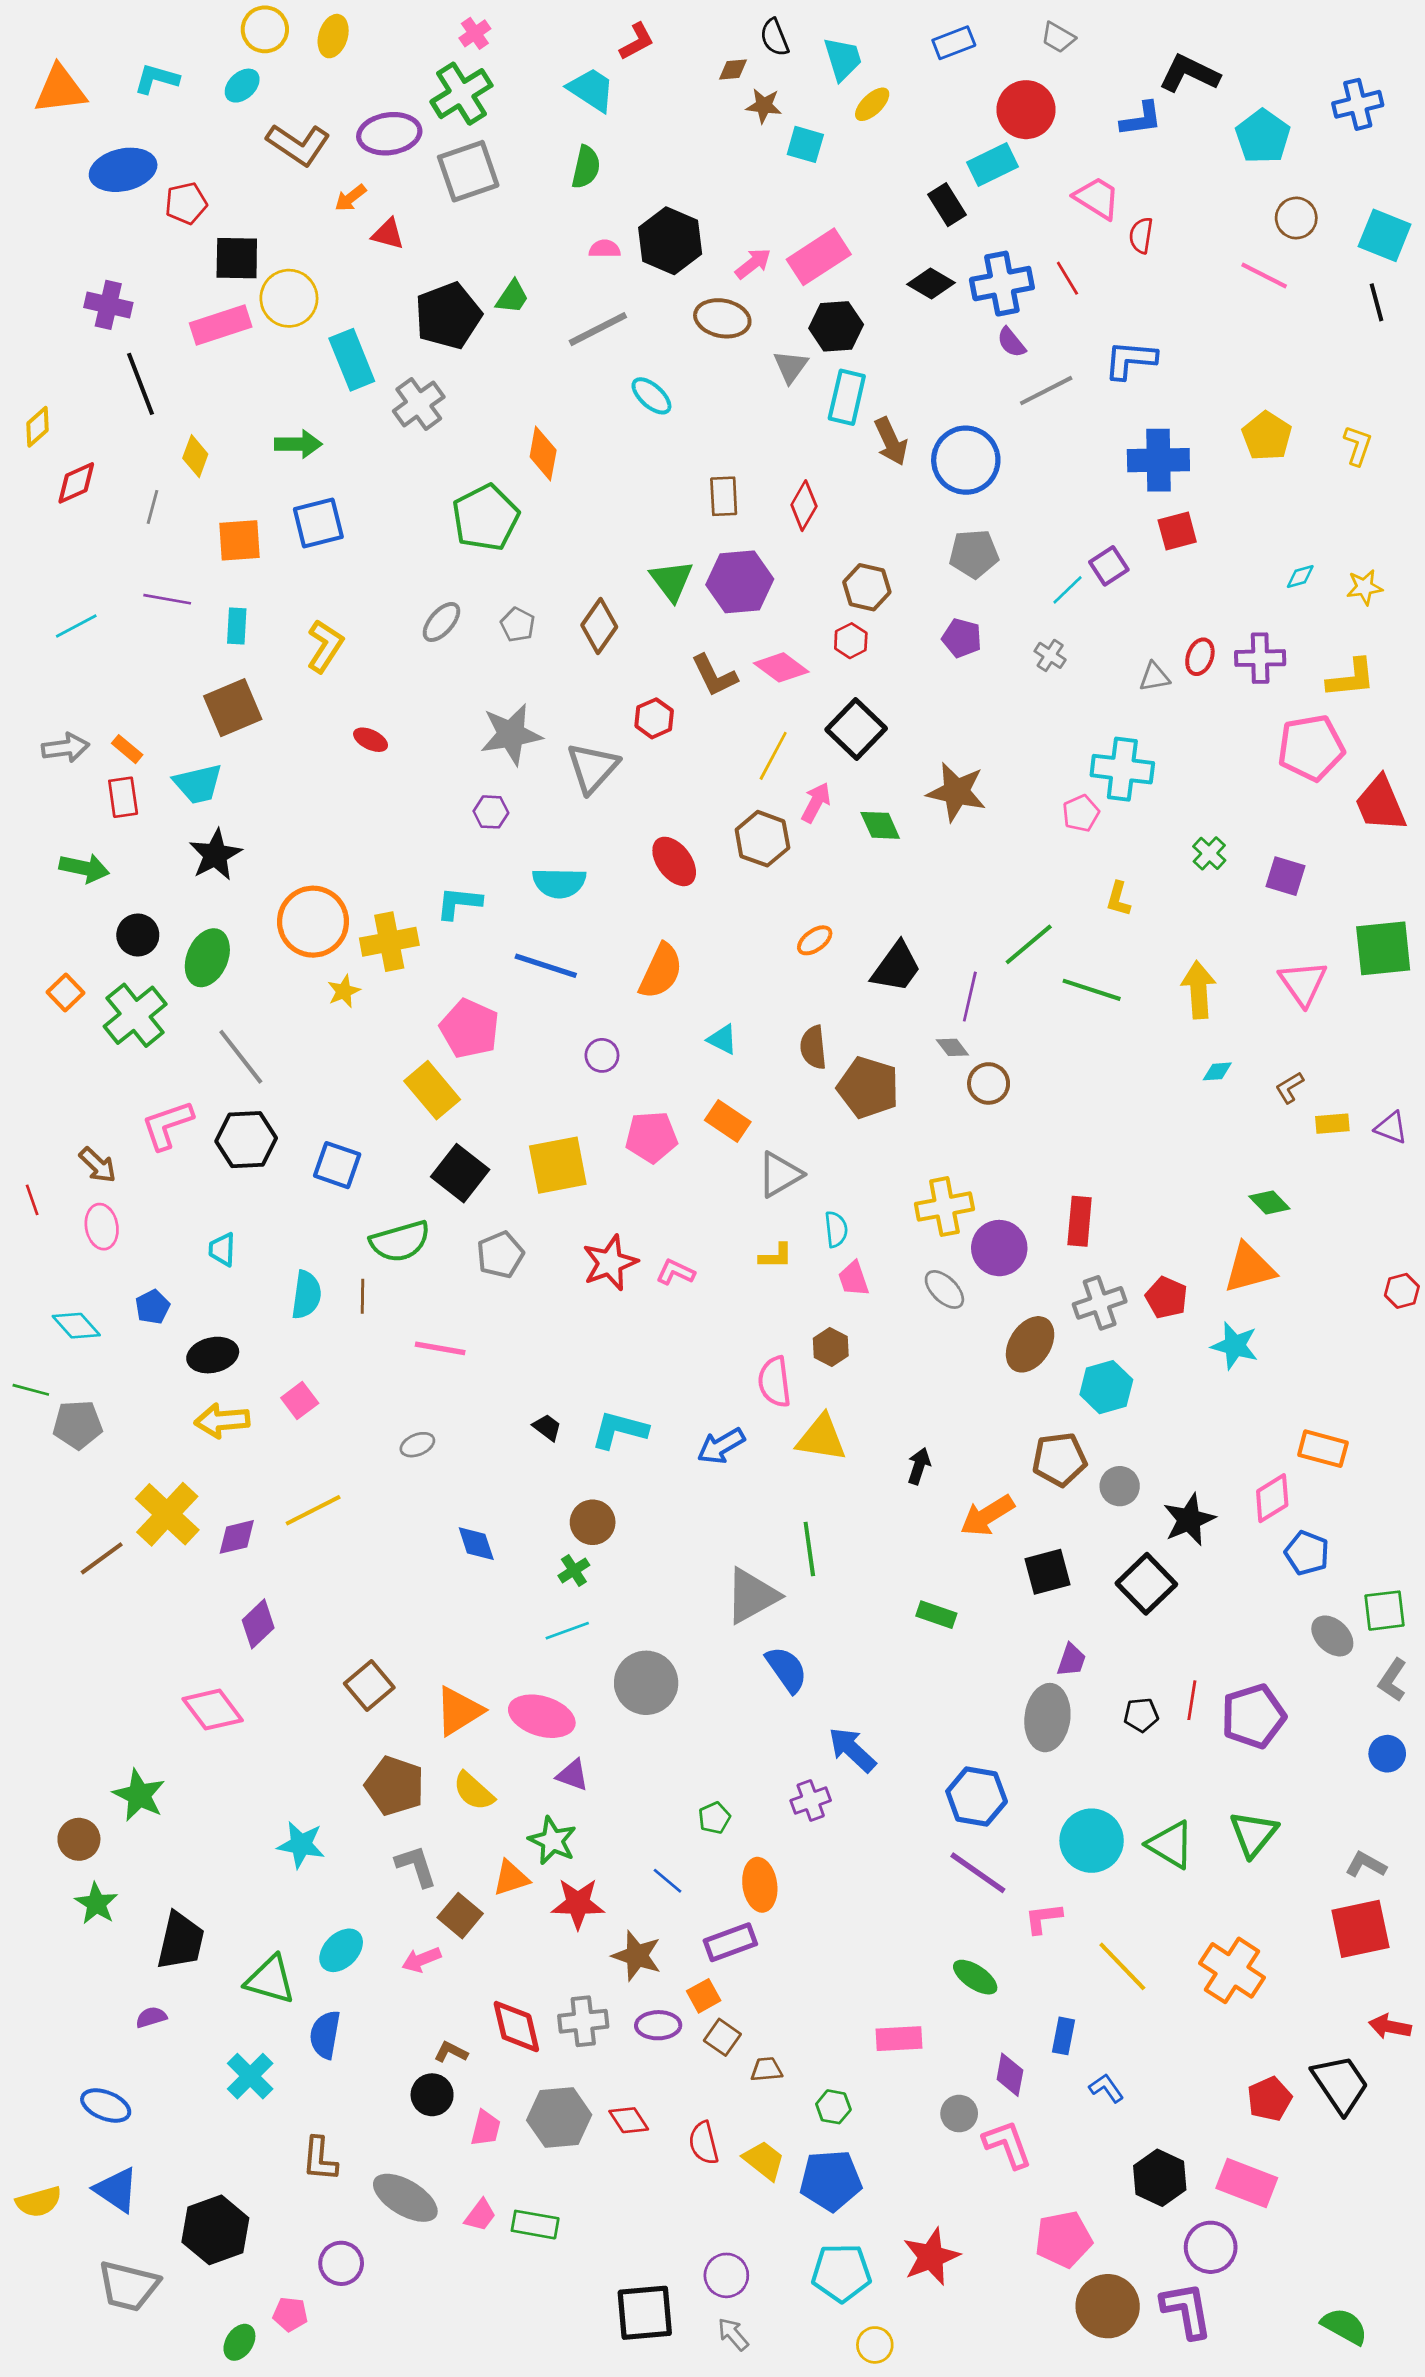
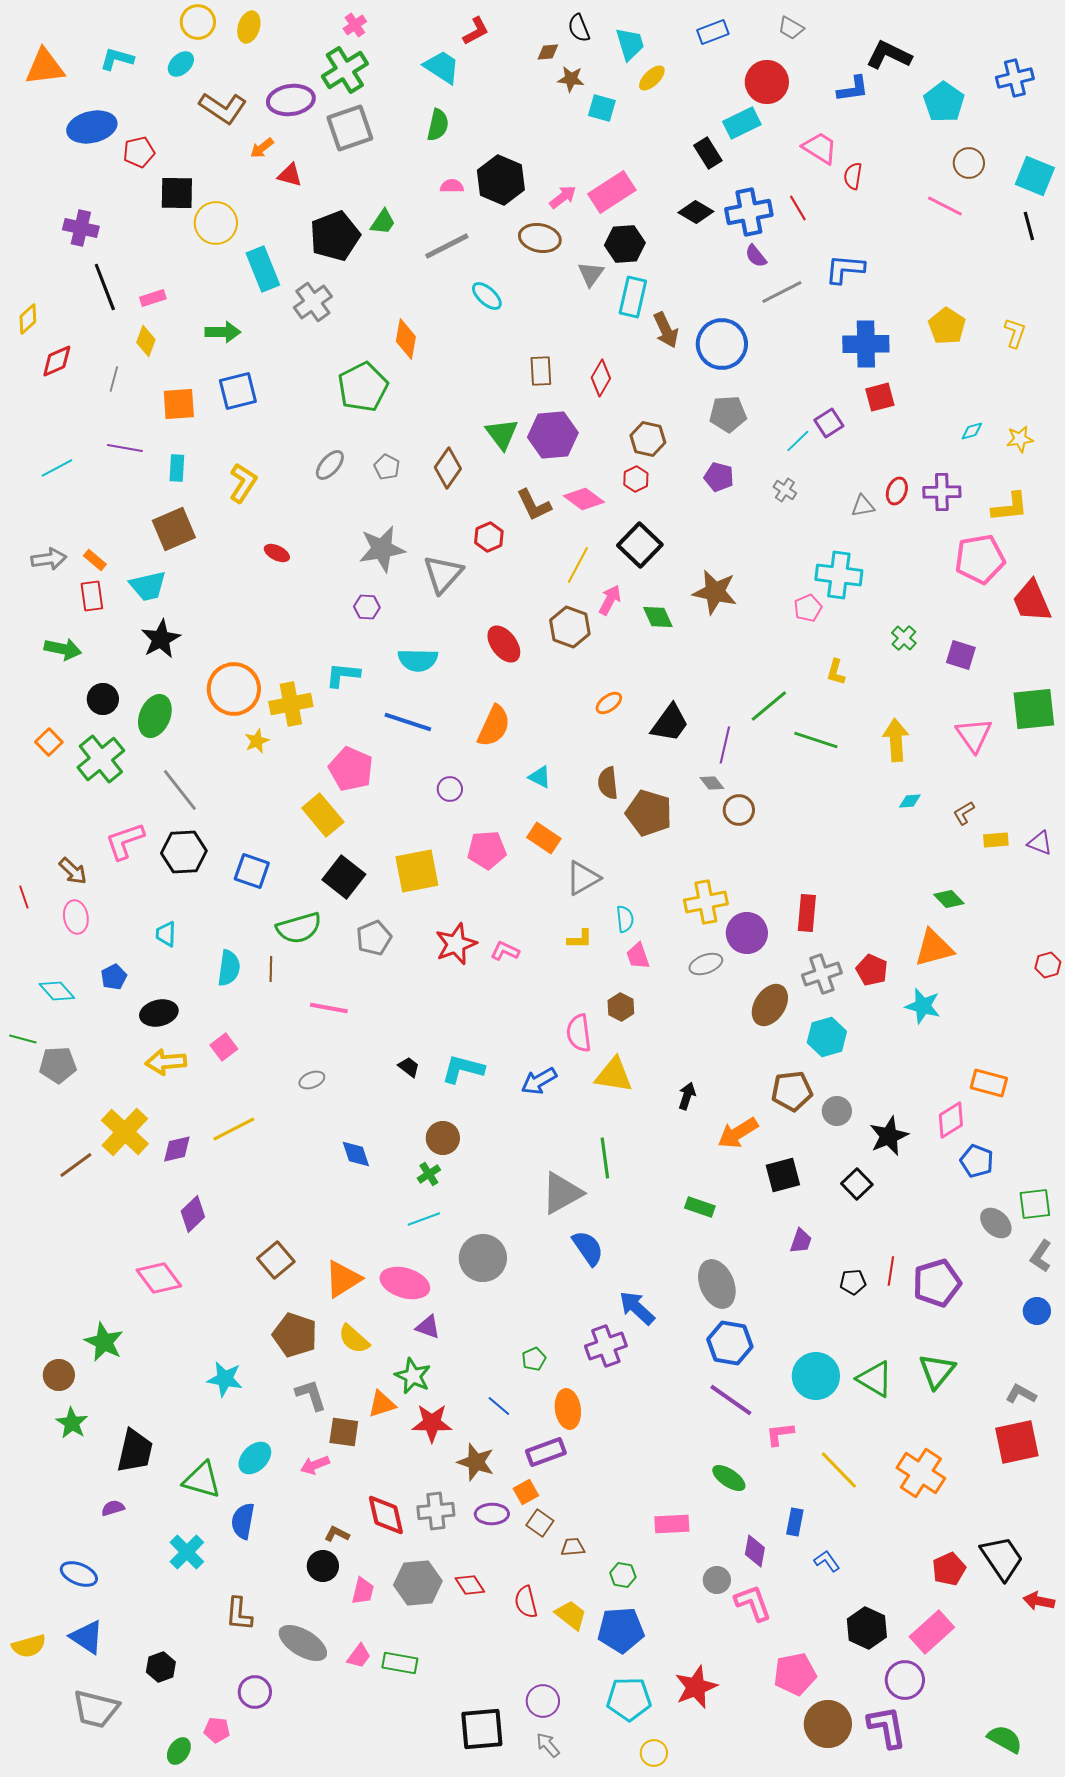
pink rectangle: (221, 325) -> (153, 298), moved, size x0.6
gray ellipse: (944, 1289) -> (706, 964), turned -64
black square: (1146, 1584) -> (857, 1184), size x0.7
gray ellipse: (1047, 1718) -> (717, 1284), moved, turned -30
purple cross: (811, 1800) -> (606, 1346), size x1.4
brown square: (460, 1916) -> (344, 1432), turned -32
red arrow: (1390, 2027) -> (1039, 1601), moved
pink rectangle: (1247, 2183) -> (932, 1632), turned -63
black hexagon: (215, 2230) -> (161, 1667), size x0.6

